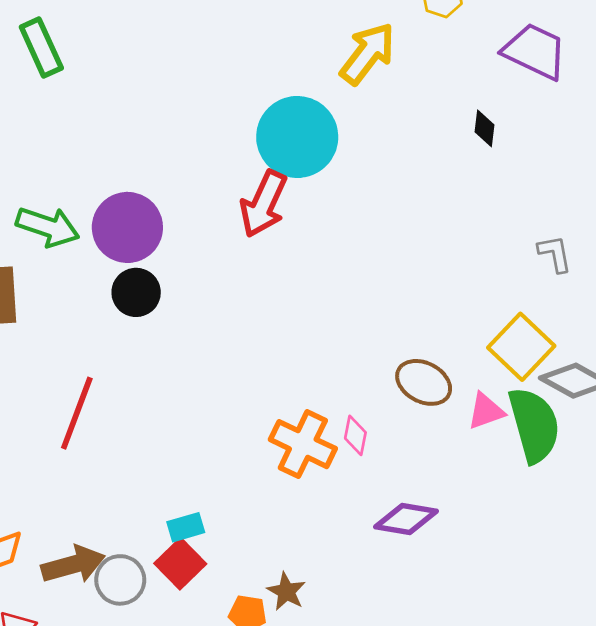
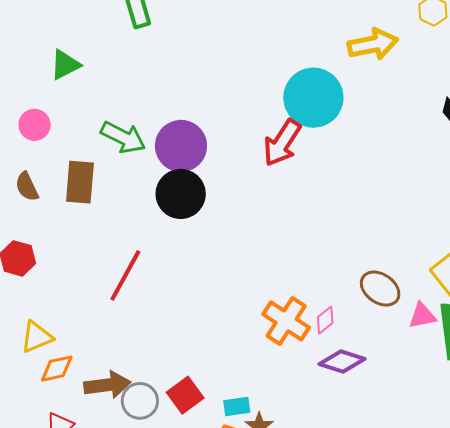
yellow arrow: (368, 54) -> (373, 44), turned 33
black circle: (136, 292) -> (181, 194), size x1.4
pink diamond: (355, 435) -> (325, 320), turned 32
purple diamond: (406, 519) -> (342, 362), moved
cyan rectangle: (186, 527) -> (237, 407), moved

